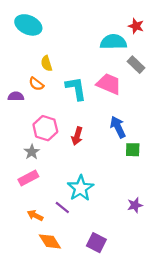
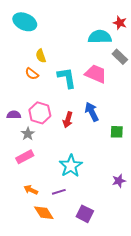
purple semicircle: (16, 96) -> (14, 115), moved
blue arrow: (118, 127) -> (92, 112), moved
purple line: (62, 207) -> (59, 192), moved, turned -56

